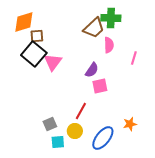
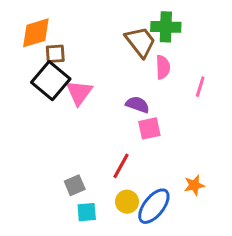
brown trapezoid: (94, 28) -> (140, 42), turned -85
purple semicircle: (92, 70) -> (137, 105), turned -105
yellow circle: (75, 131) -> (127, 202), moved

